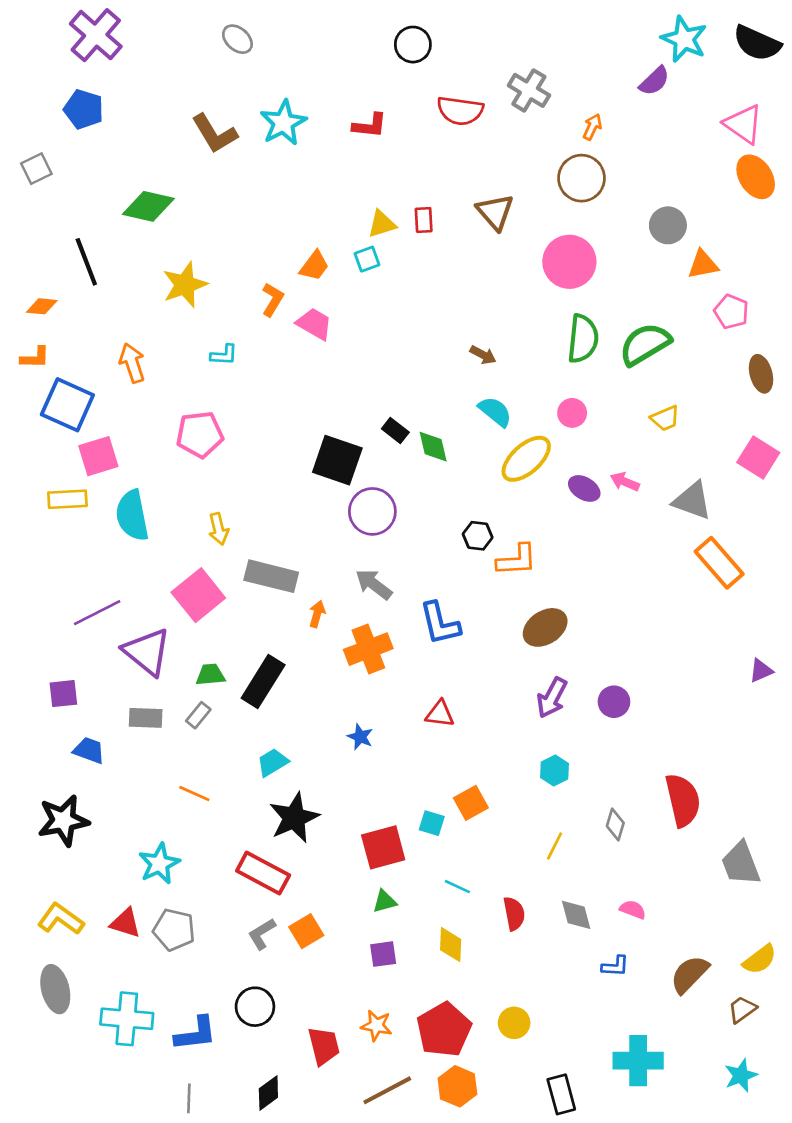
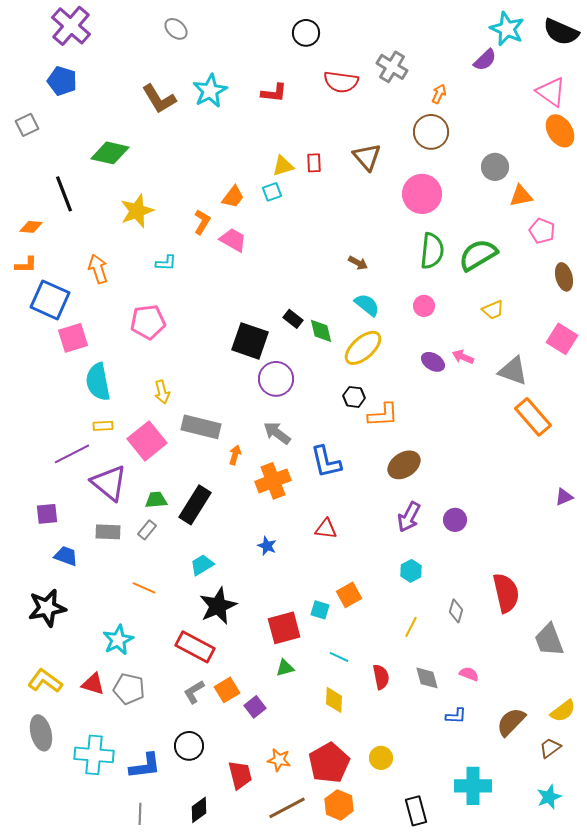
yellow ellipse: (526, 459) -> (363, 348), moved
yellow rectangle: (67, 499) -> (103, 426), moved, size x0.7
purple square: (383, 954) -> (255, 707), moved, turned -30

